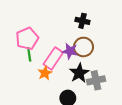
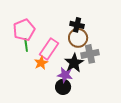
black cross: (82, 21) -> (77, 25), moved
purple star: (70, 51) -> (65, 75), moved
gray cross: (96, 80) -> (90, 54), moved

